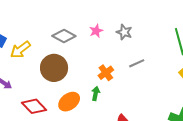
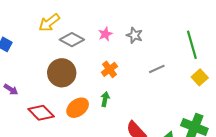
yellow arrow: (20, 50) -> (49, 23), moved
gray line: (137, 63) -> (157, 69), moved
orange cross: (106, 73) -> (109, 69), moved

